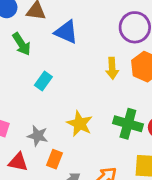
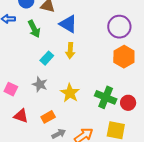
yellow arrow: (112, 68) -> (70, 51), moved
gray star: (38, 136) -> (40, 84), moved
orange rectangle: (54, 159) -> (48, 117), turned 32

